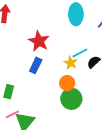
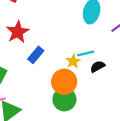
red star: (39, 41) -> (18, 32), moved
orange circle: (67, 83) -> (64, 82), size x1.5

